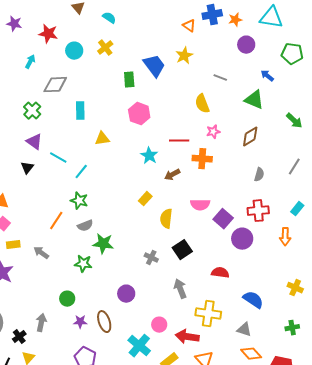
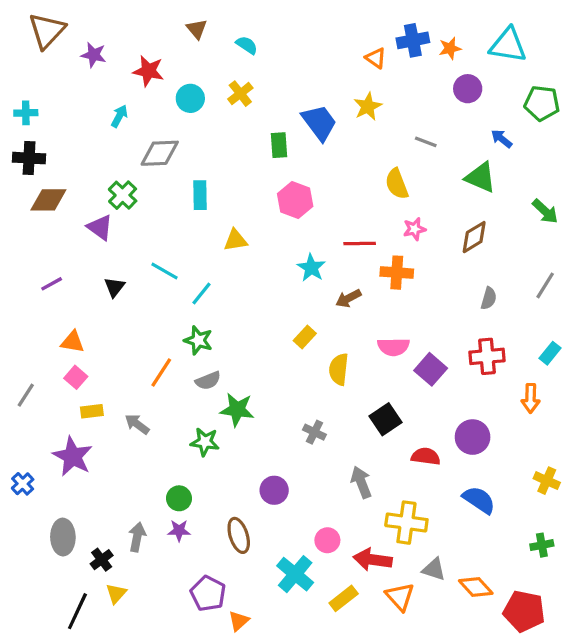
purple triangle: (34, 142) -> (100, 227), moved
purple circle: (242, 239) -> (473, 437), moved
black square: (182, 250) -> (385, 419), moved
purple star: (80, 322) -> (179, 531), moved
gray triangle: (244, 330) -> (434, 569), moved

